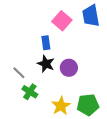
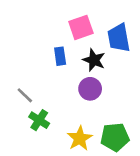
blue trapezoid: (91, 16) -> (119, 38), moved
pink square: (62, 21) -> (81, 27), turned 30
black star: (46, 64) -> (94, 60), moved

